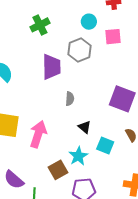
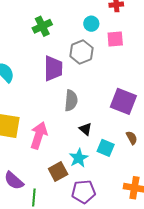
gray semicircle: (70, 99) -> (71, 101), size x1.5

